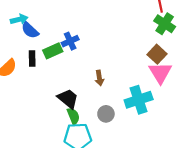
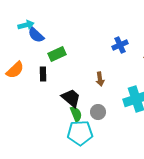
blue cross: (70, 41) -> (120, 45), moved
black rectangle: (32, 58) -> (43, 74), moved
gray circle: (106, 114) -> (98, 112), moved

